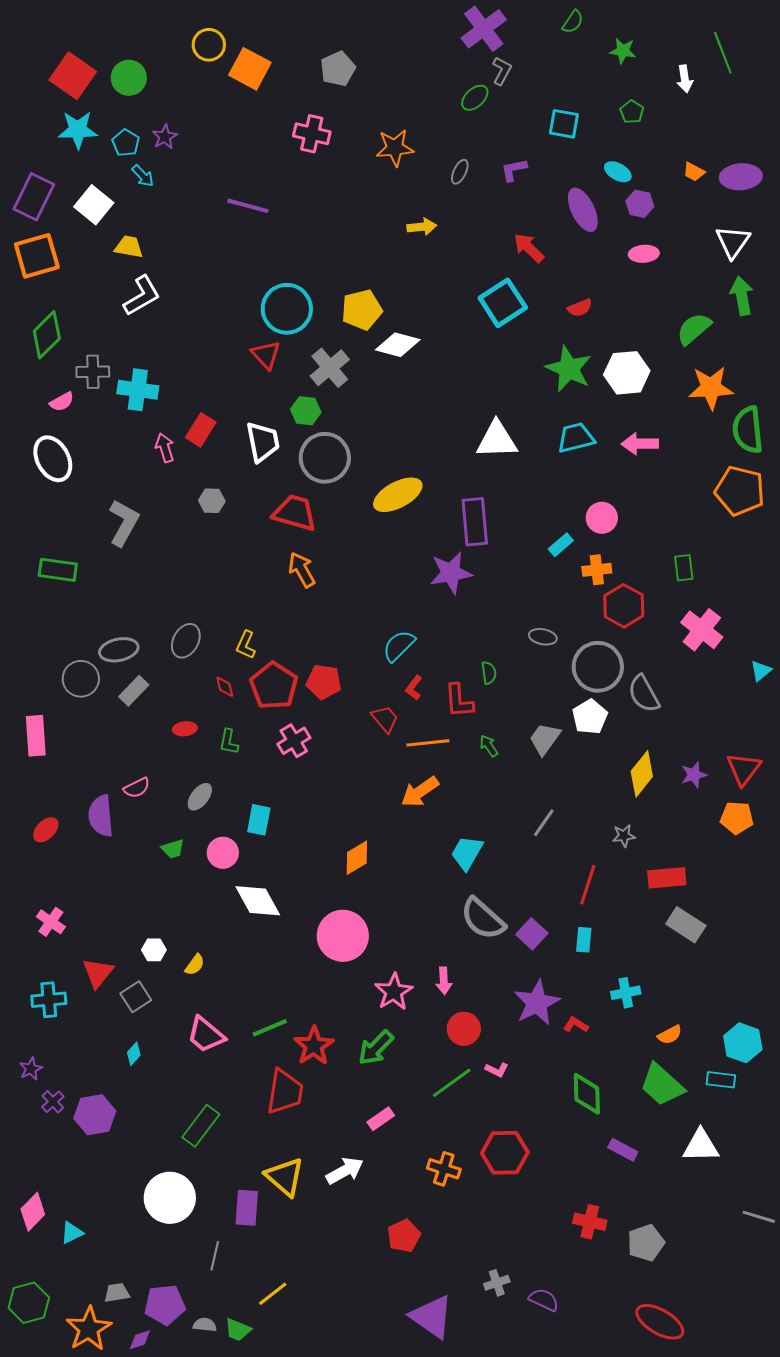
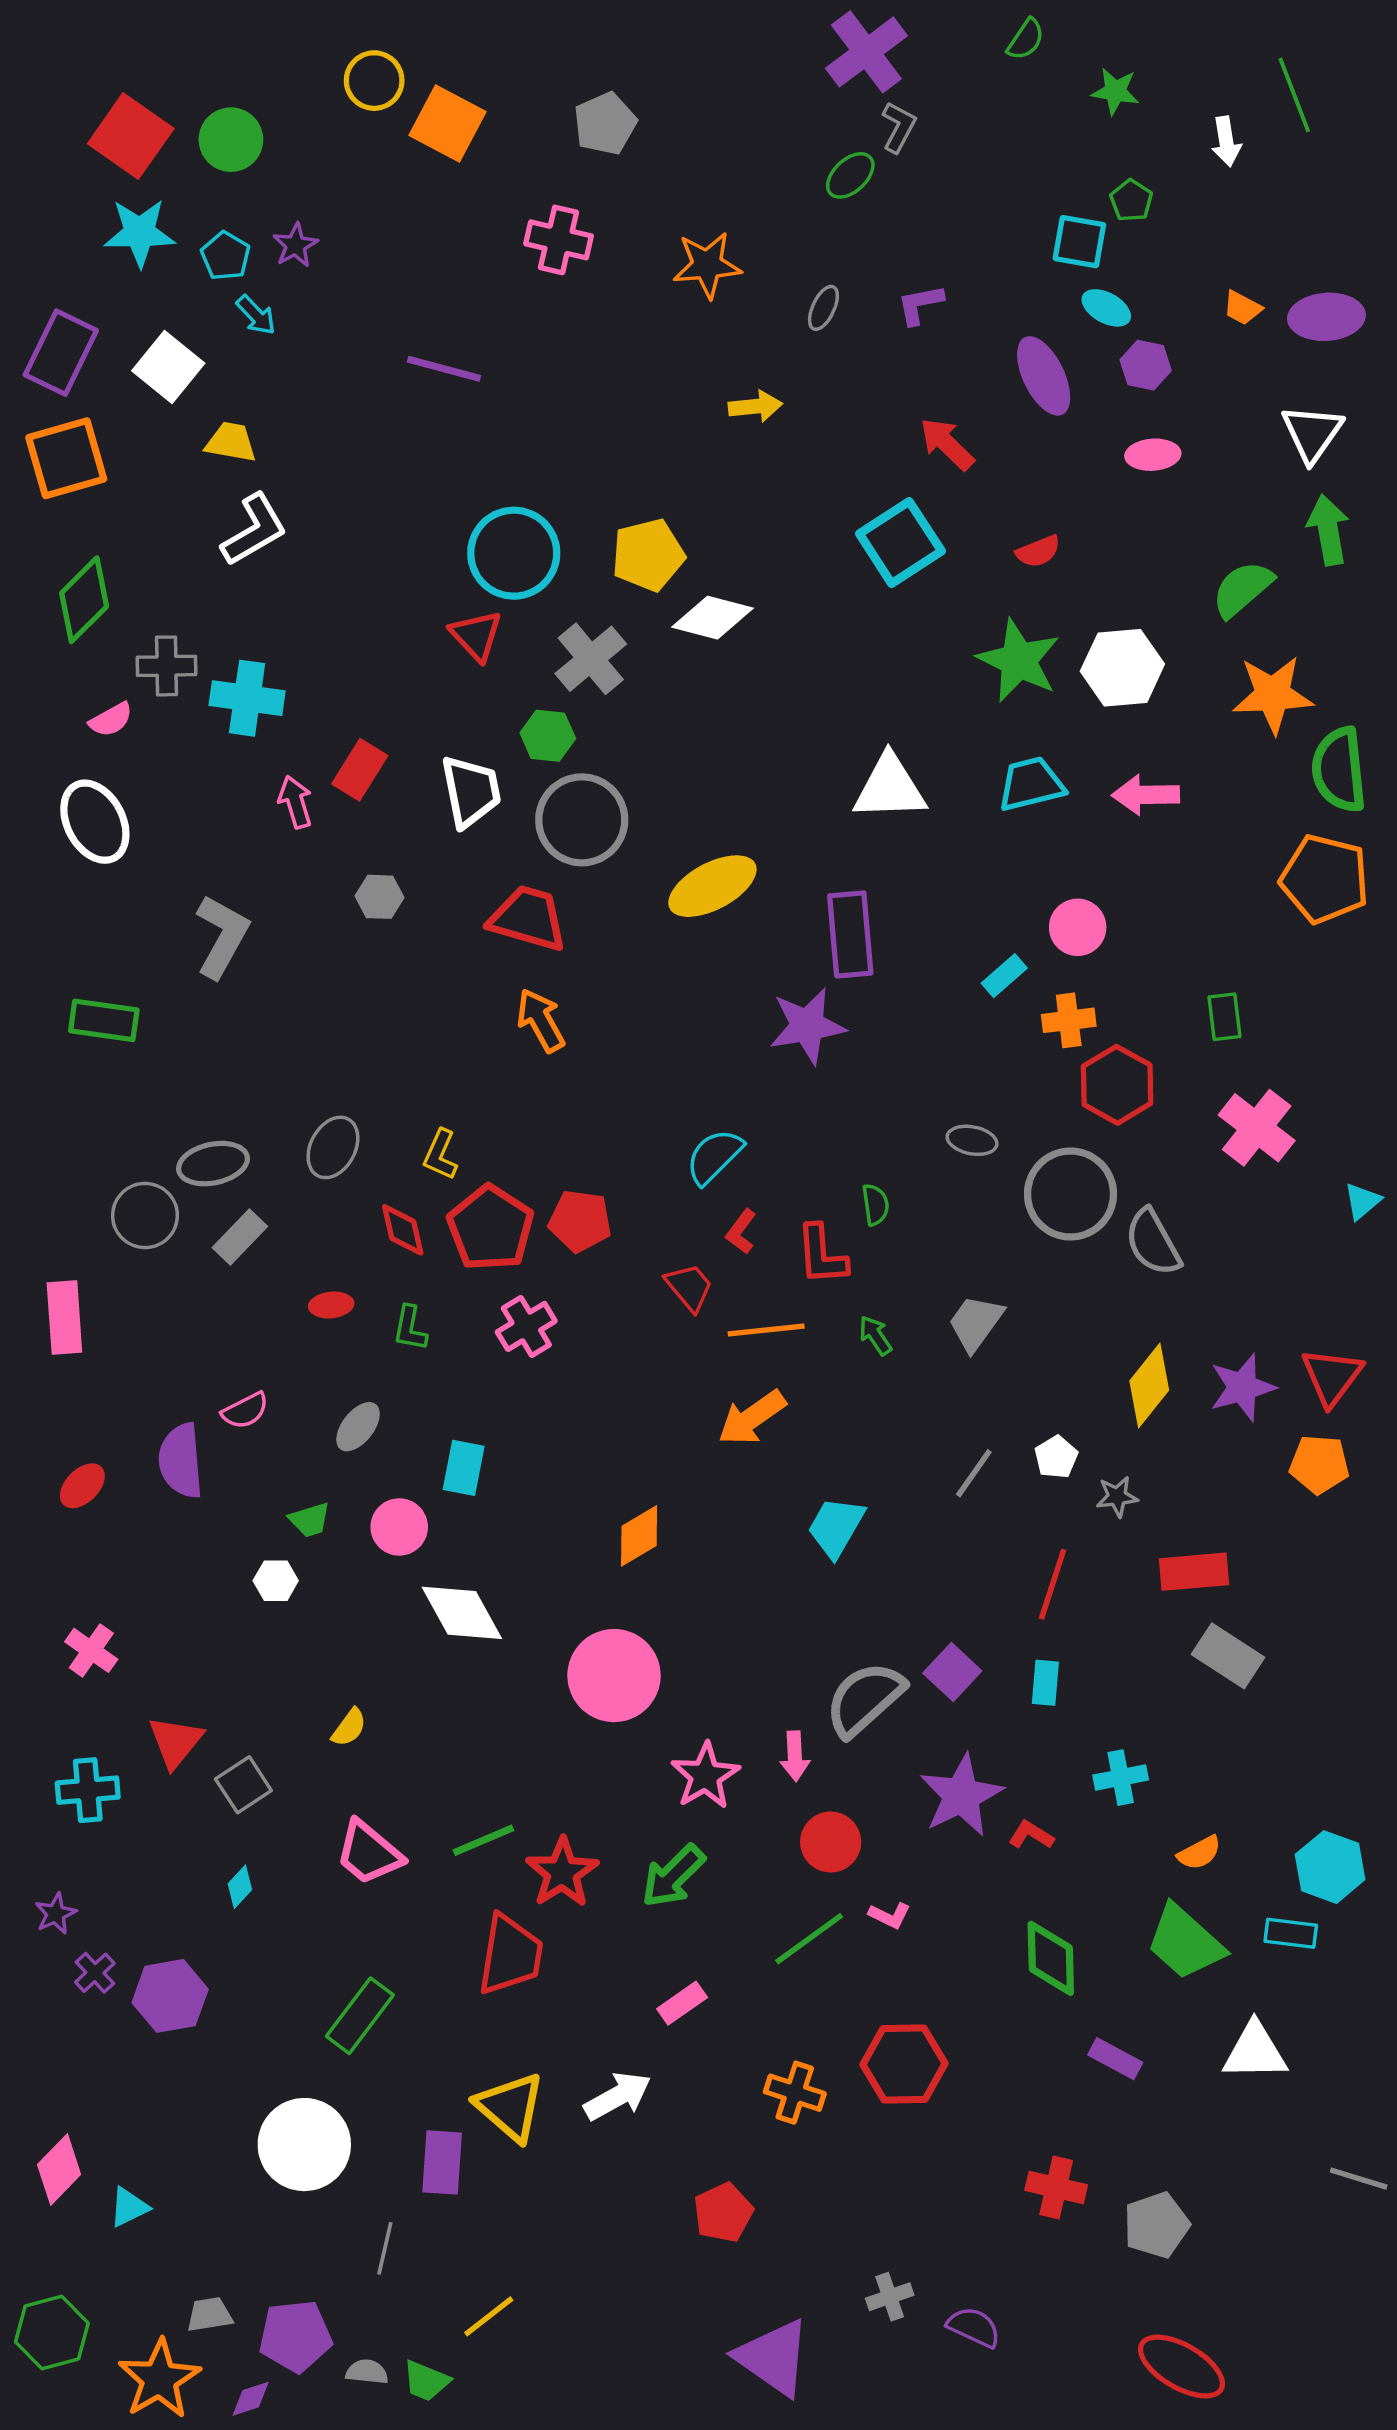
cyan square: (564, 124) -> (1079, 242), moved
red diamond: (225, 687) -> (403, 1230), size x1.4
white pentagon: (590, 717) -> (1056, 1457), moved, size x0.7
purple star: (694, 775) -> (1242, 1387), size x1.4
gray semicircle: (483, 919) -> (865, 1699), moved, turned 96
white hexagon: (154, 950) -> (276, 1581), moved

